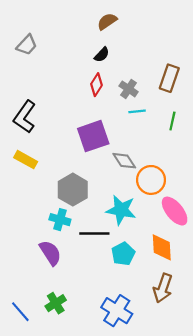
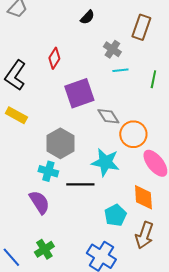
brown rectangle: (169, 78) -> (141, 27), moved
red diamond: (96, 85) -> (54, 58), moved
cyan pentagon: (123, 254) -> (115, 215), moved

